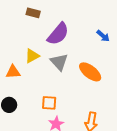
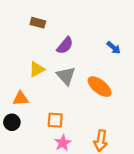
purple semicircle: (58, 34) -> (65, 45), size x0.7
orange triangle: (13, 72) -> (21, 98), moved

